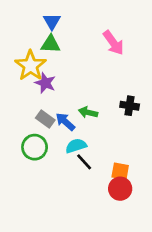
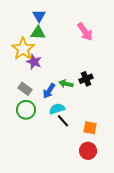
black cross: (130, 106) -> (86, 79), moved, turned -32
gray rectangle: (45, 119) -> (25, 89), moved
blue arrow: (65, 122) -> (49, 91), turned -98
red circle: (120, 189) -> (88, 151), moved

